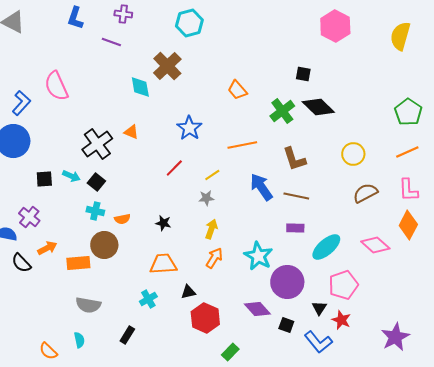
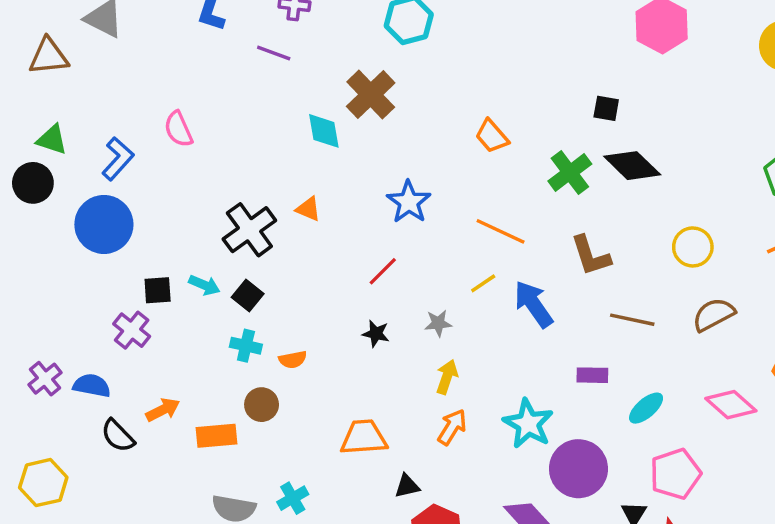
pink semicircle: (56, 86) -> (178, 129), size x0.7
orange line: (242, 145) -> (501, 231), turned 36
yellow line: (212, 175) -> (483, 283), moved
brown line: (296, 196) -> (632, 320), moved
purple cross: (29, 217) -> (132, 330), moved
black star: (163, 223) -> (376, 334), moved
brown circle: (104, 245) -> (262, 405), size x0.7
cyan ellipse: (326, 247) -> (646, 408), size x0.7
cyan cross: (148, 299) -> (293, 498), moved

